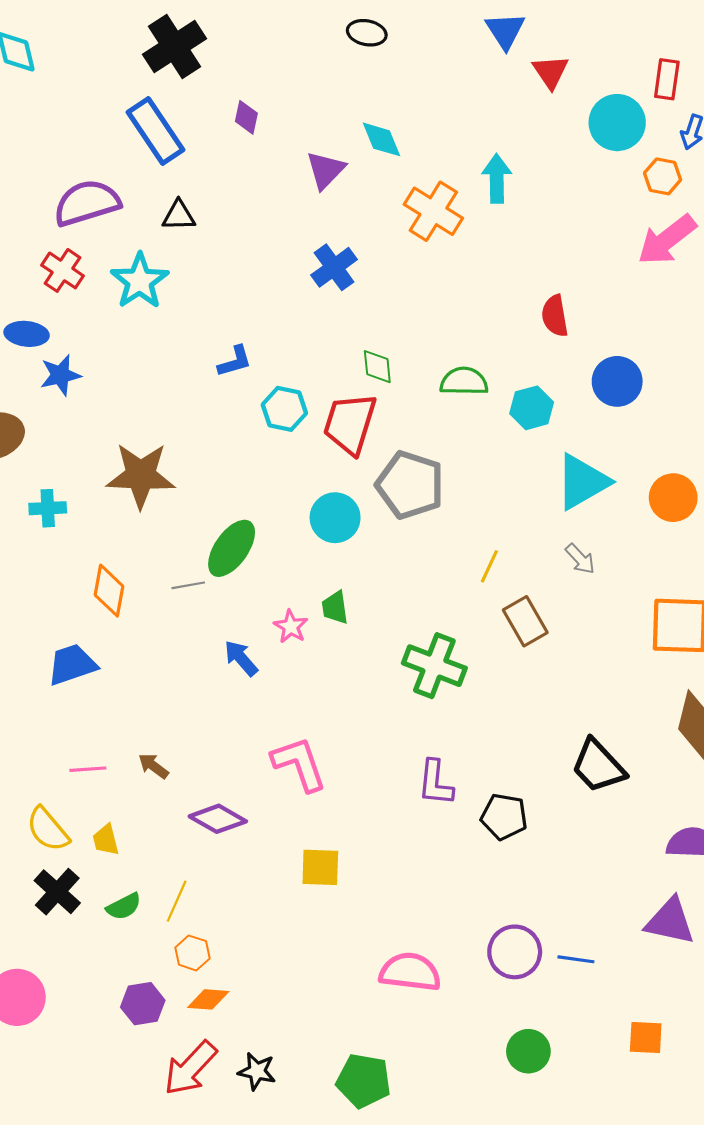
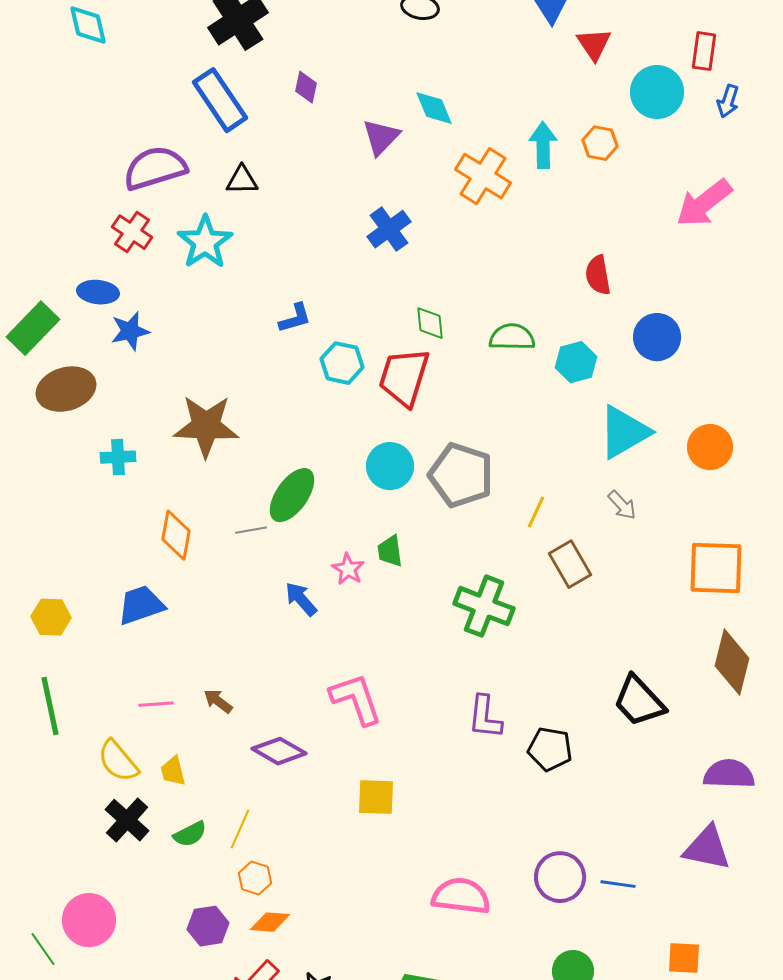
orange hexagon: (663, 176) -> (600, 143), moved
gray pentagon: (410, 485) -> (461, 475), moved

